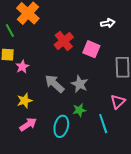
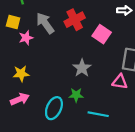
gray arrow: (55, 84) -> (45, 23), moved
pink triangle: (118, 102) -> (120, 82), moved, turned 42
cyan line: (103, 124) -> (98, 114), turned -72

